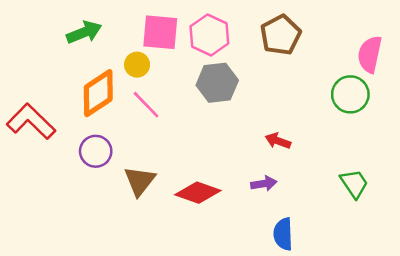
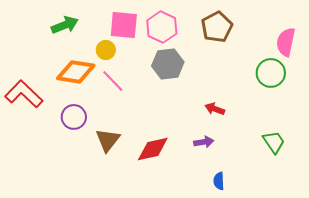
orange diamond: (98, 93) -> (76, 72), turned 42
red diamond: (198, 193) -> (153, 149), turned -32
blue semicircle: (283, 234) -> (219, 181), size x0.7

